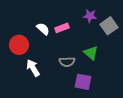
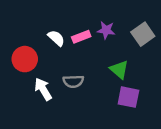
purple star: (90, 16) -> (106, 30), moved
gray semicircle: (67, 62) -> (73, 81), moved
purple square: (83, 82) -> (128, 97), moved

